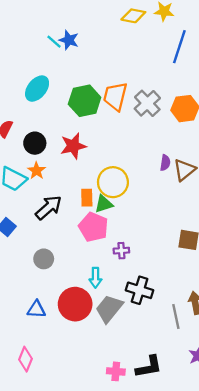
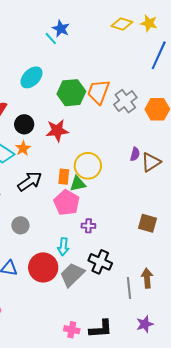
blue star: (69, 40) -> (61, 29), moved

